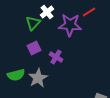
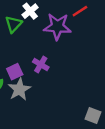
purple square: (34, 48) -> (15, 72), moved

